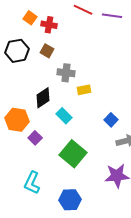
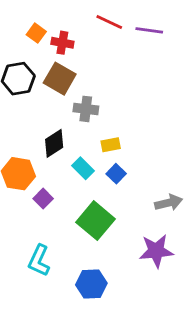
brown square: (47, 51) -> (60, 79), size x1.6
yellow rectangle: (84, 90) -> (111, 145), moved
blue square: (111, 120) -> (116, 174), moved

